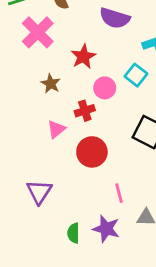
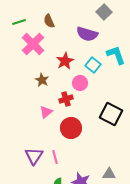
cyan square: (136, 75) -> (93, 65), moved
pink line: (119, 193) -> (55, 157), moved

